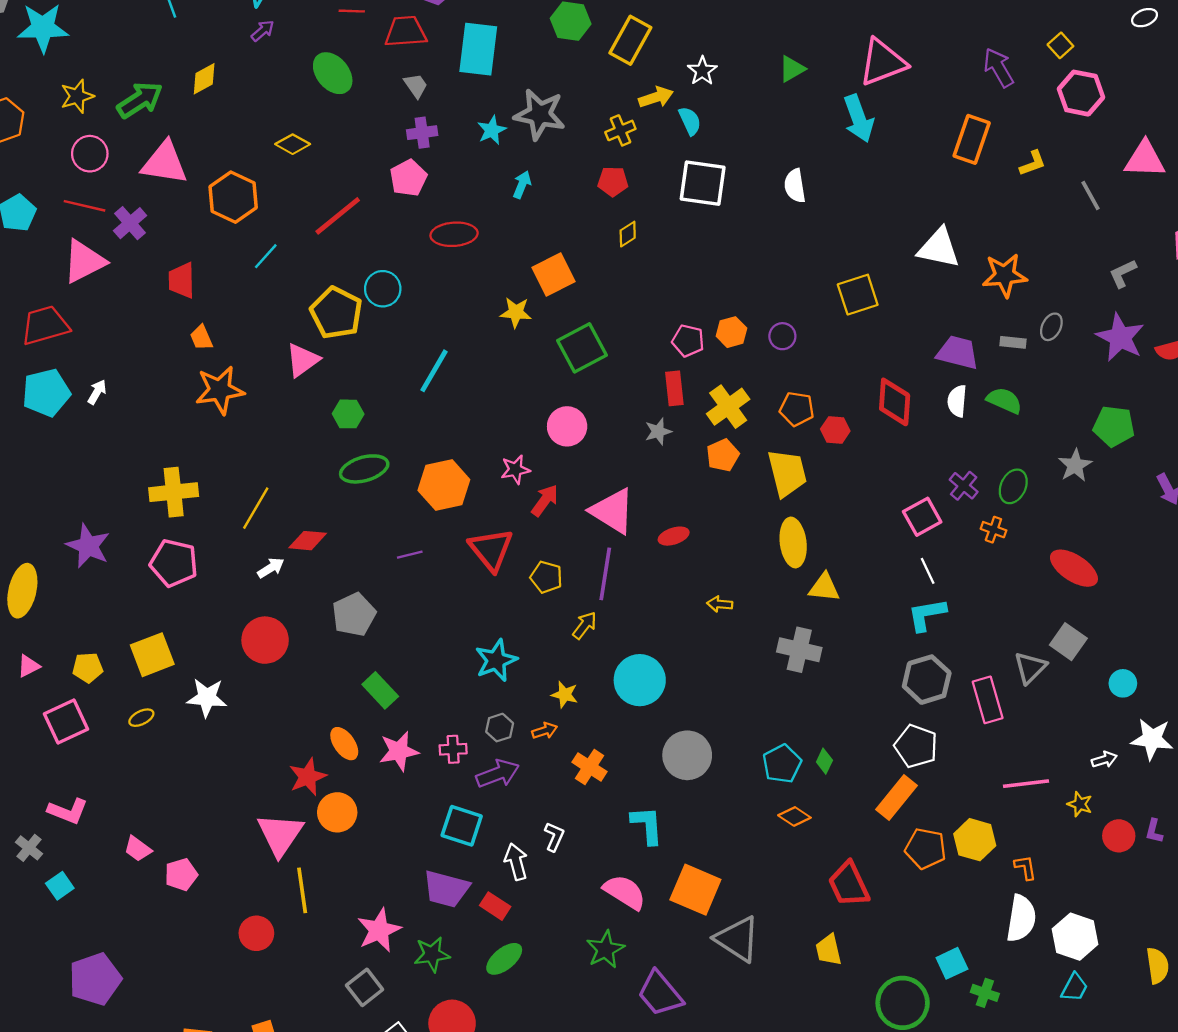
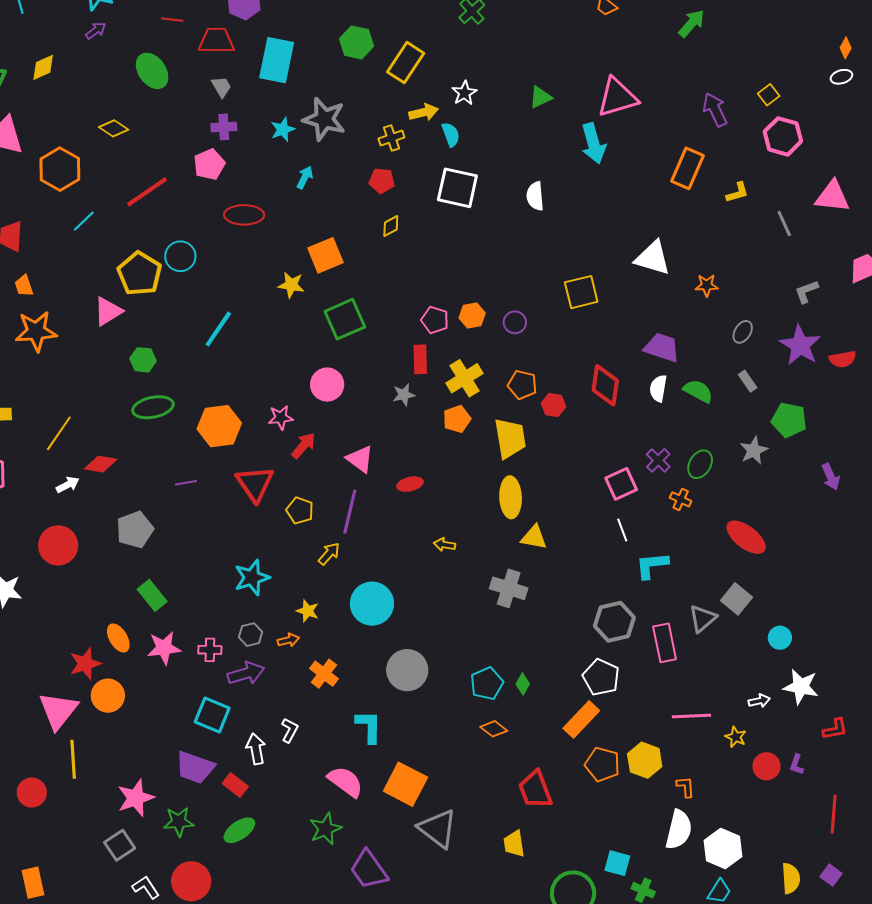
orange star: (1005, 275) -> (707, 285), size x0.6
gray rectangle: (1013, 342) -> (748, 381), moved, turned 45
pink triangle: (613, 511) -> (360, 459), size x0.7
cyan L-shape: (927, 615) -> (652, 565), moved
cyan square: (952, 963) -> (617, 863), turned 36

